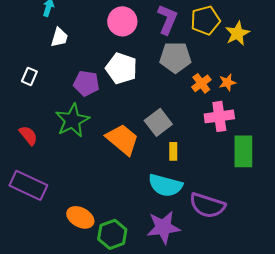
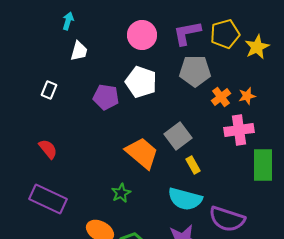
purple L-shape: (167, 19) -> (187, 33), turned -124
green star: (72, 120) -> (121, 193), moved, size x0.6
yellow rectangle: (173, 151) -> (193, 165), turned -30

